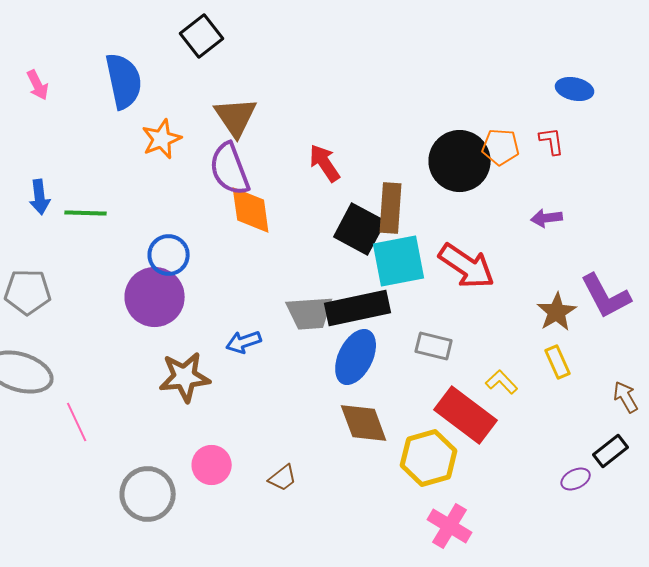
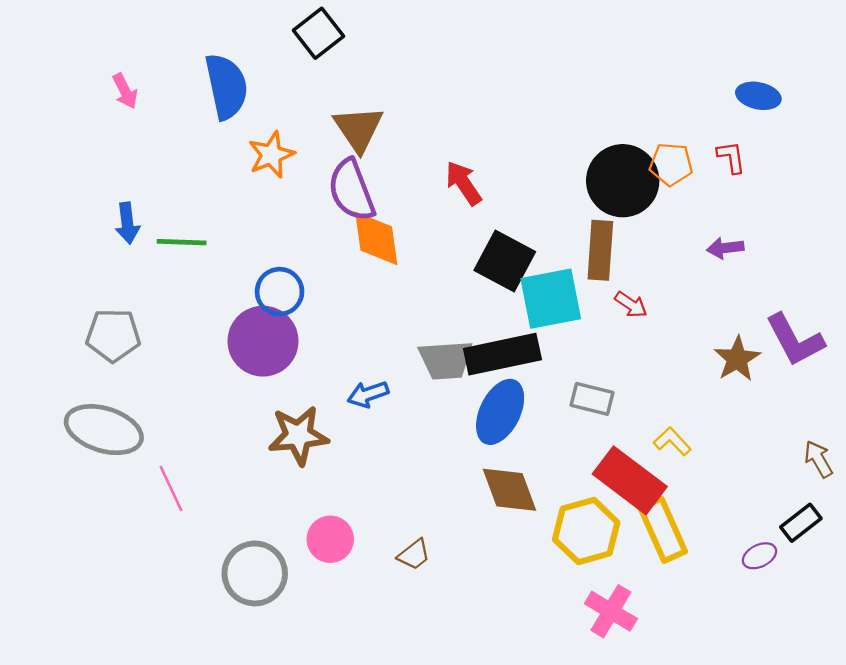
brown rectangle: (391, 208) -> (600, 250), moved
red arrow: (467, 266) -> (631, 305), size x0.5
yellow rectangle: (558, 362) -> (663, 530), moved, size x1.6

